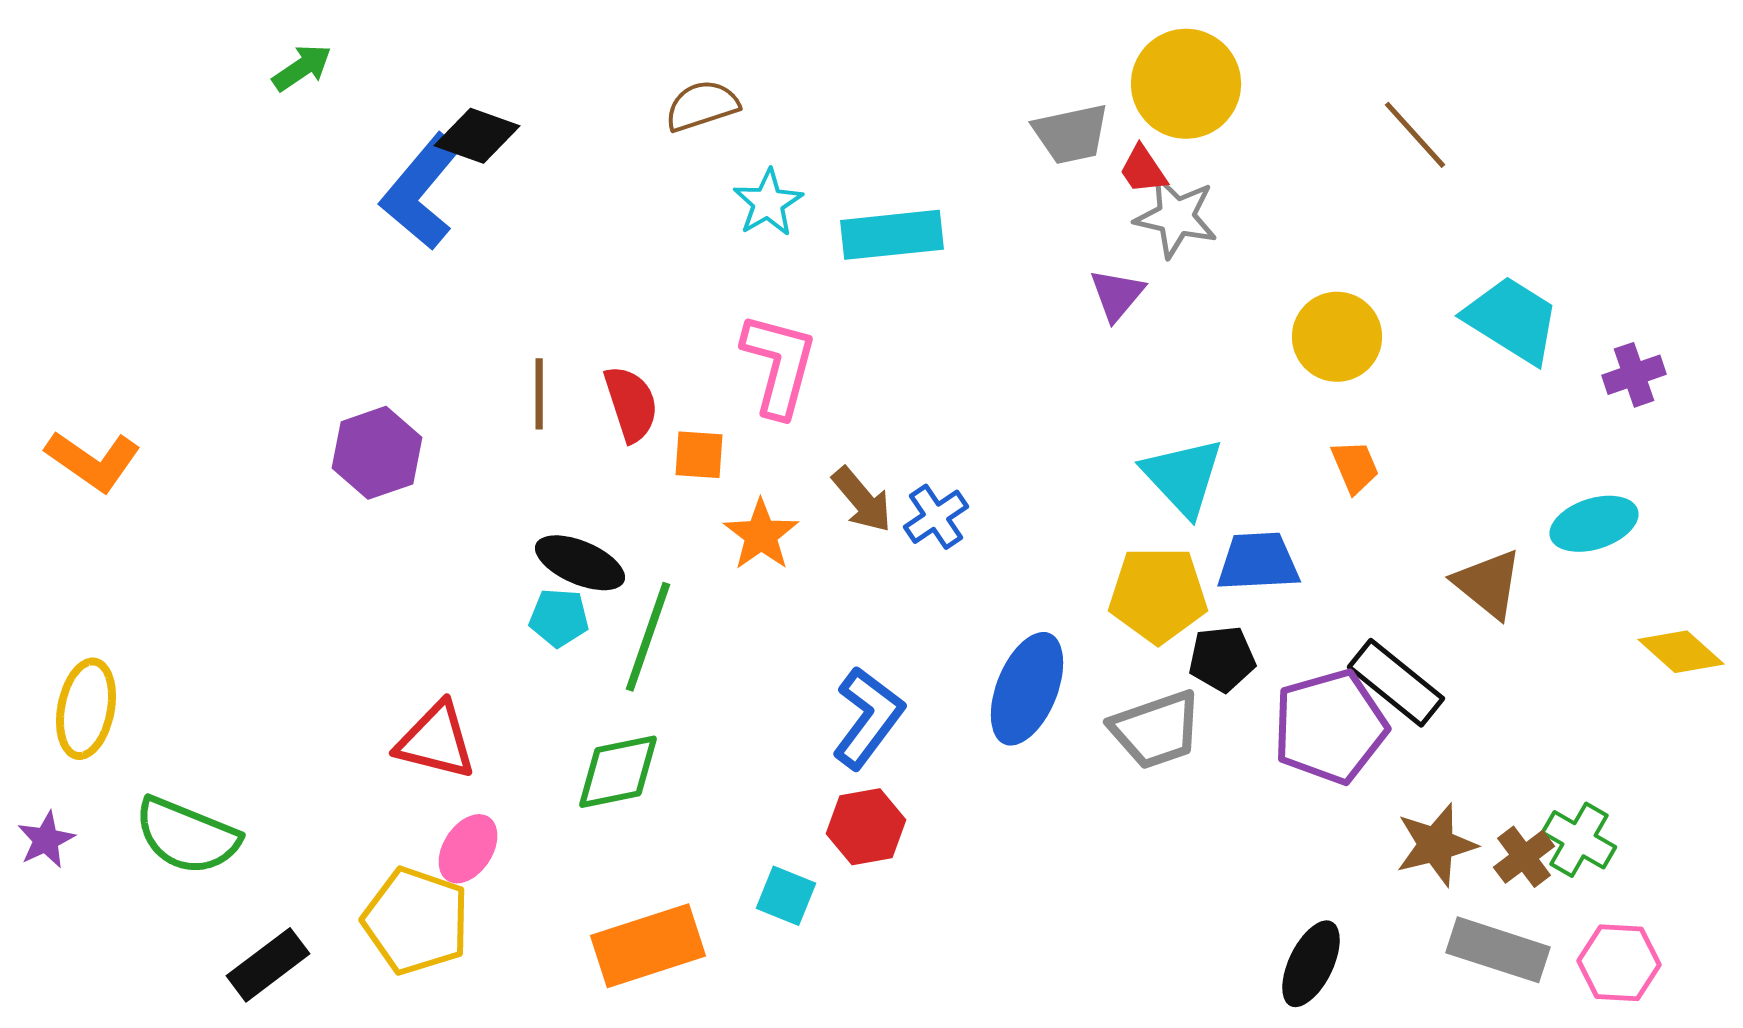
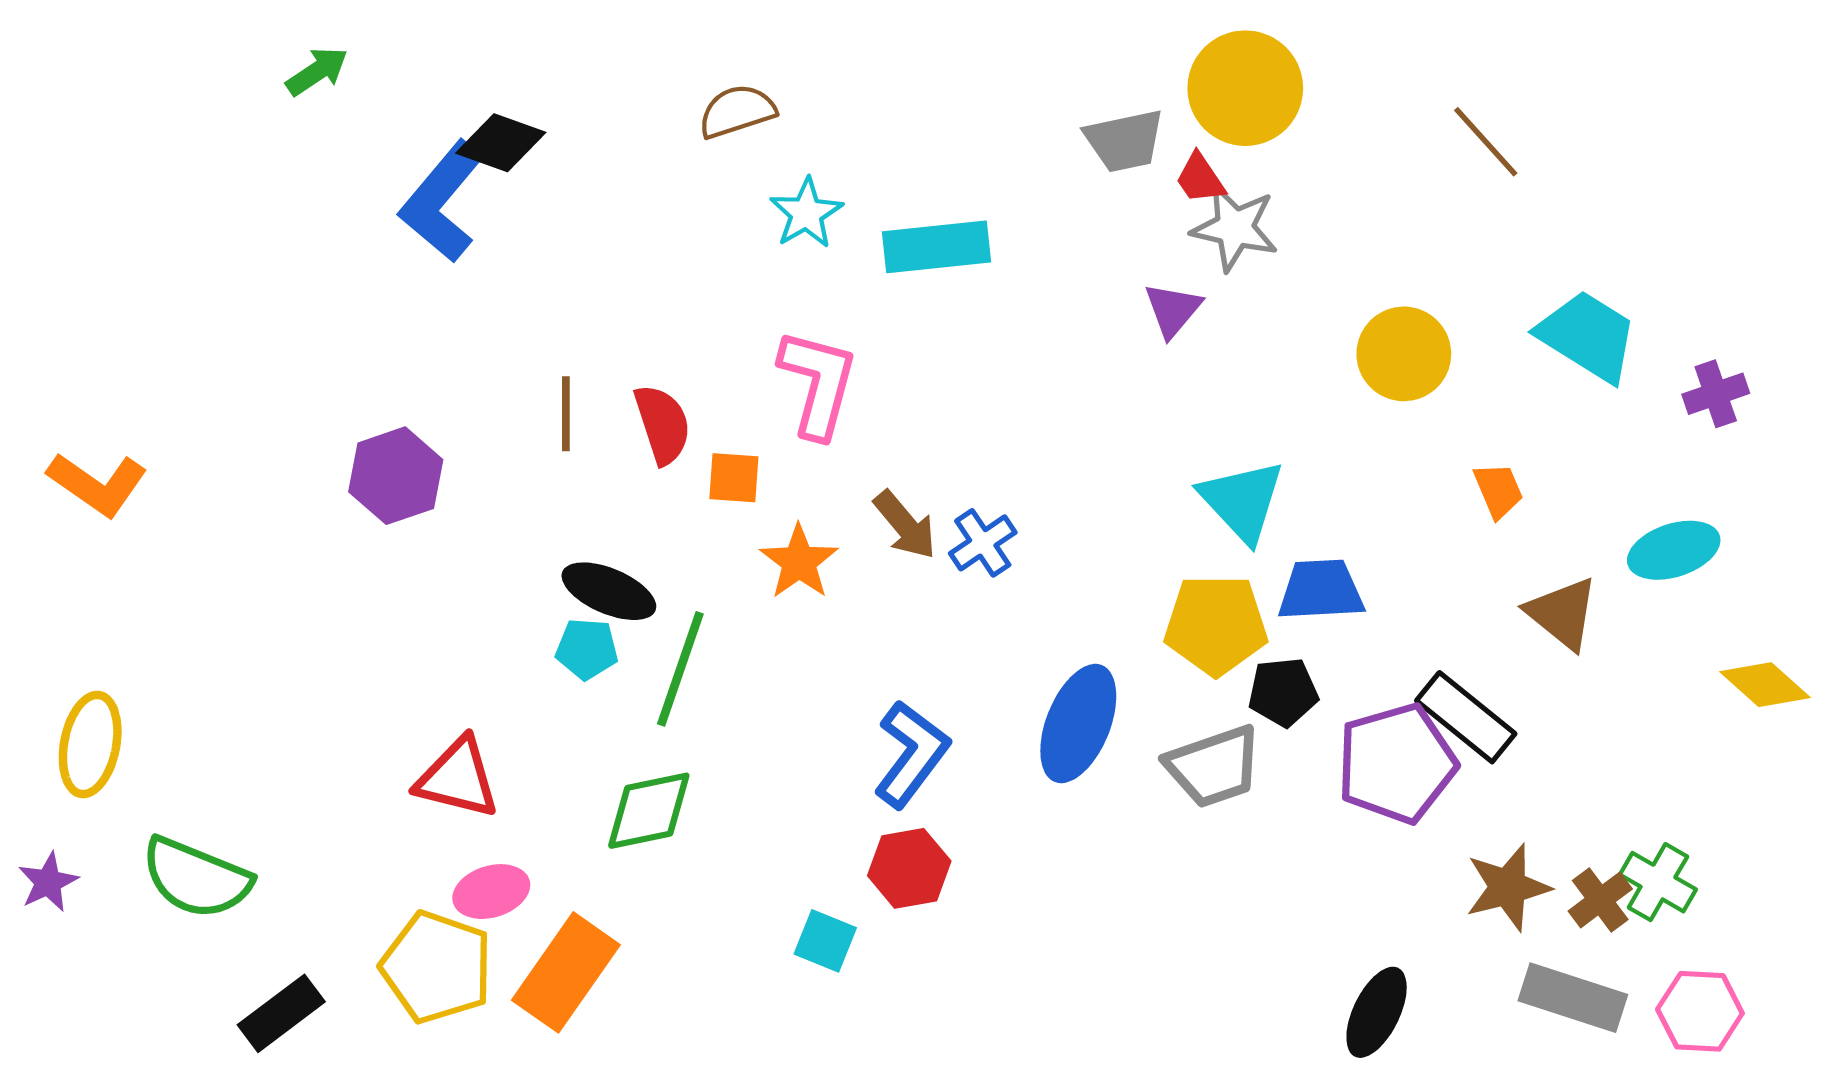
orange trapezoid: (1355, 467) -> (1498, 490), moved
pink ellipse: (468, 849) -> (491, 892), turned 40
orange rectangle: (648, 946) -> (566, 972), moved, turned -37

